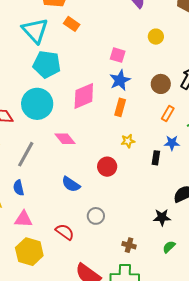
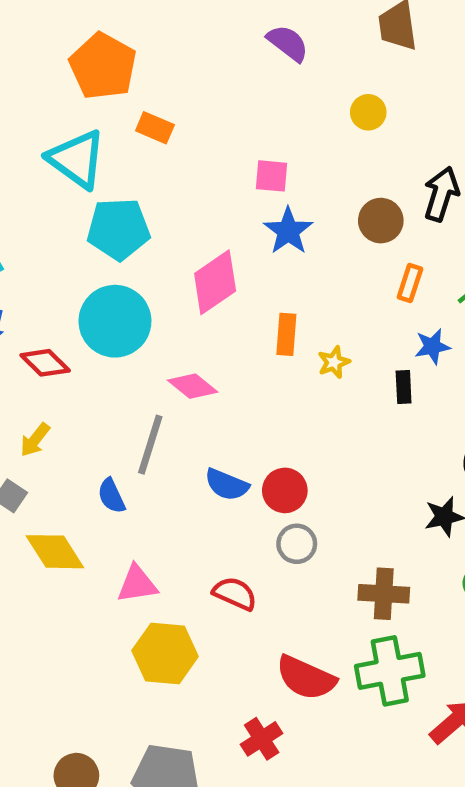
yellow circle: (156, 37) -> (368, 112), moved
orange rectangle: (120, 107) -> (286, 334), moved
gray line: (26, 154) -> (150, 445), moved
red circle: (107, 167) -> (285, 490), moved
blue semicircle: (19, 188) -> (111, 496), moved
brown cross: (129, 245) -> (384, 594), size x1.5

